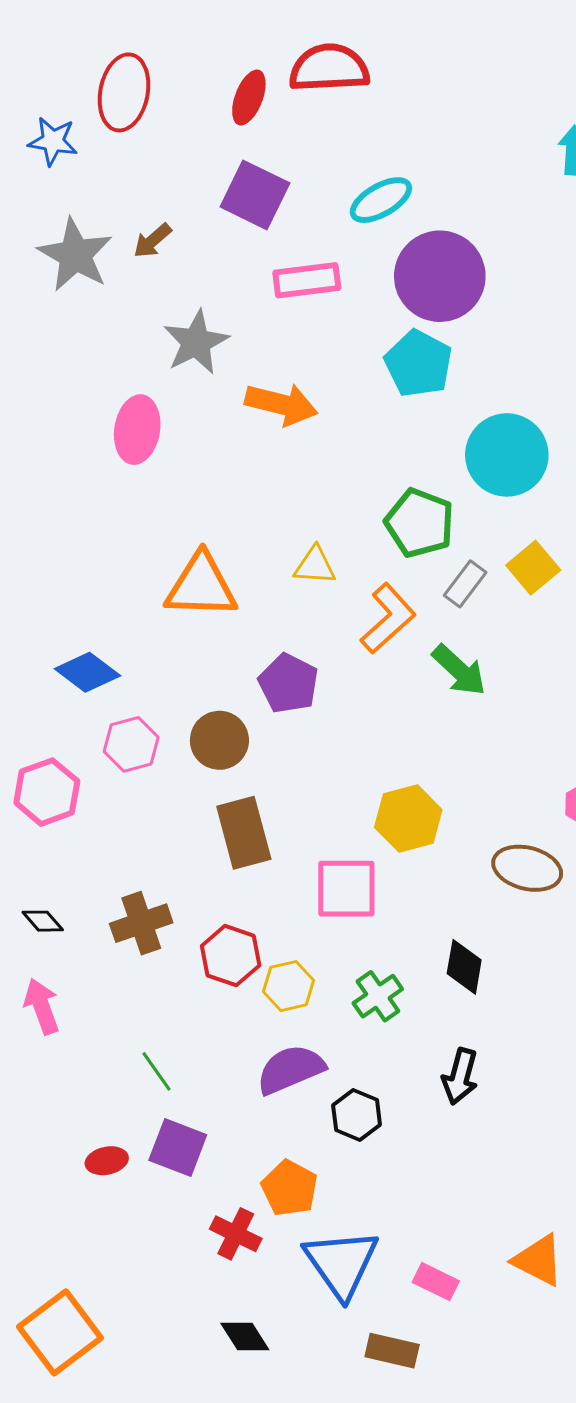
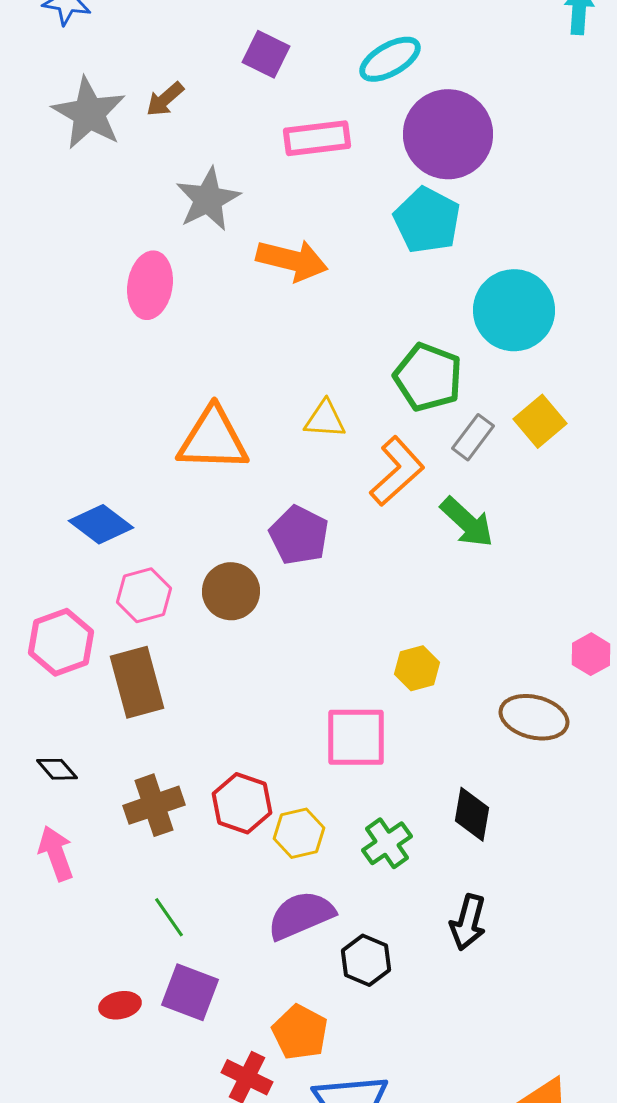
purple square: (255, 195) -> (266, 54), size x0.7
yellow hexagon: (408, 818) -> (417, 668), size x0.7
brown rectangle: (244, 833) -> (137, 682), moved
brown cross: (141, 923) -> (154, 805), moved

